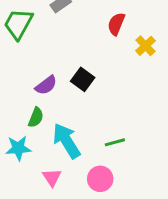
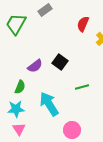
green semicircle: (36, 117) -> (20, 87), moved
green line: (115, 142) -> (82, 87), moved
pink triangle: (52, 177) -> (19, 129), moved

